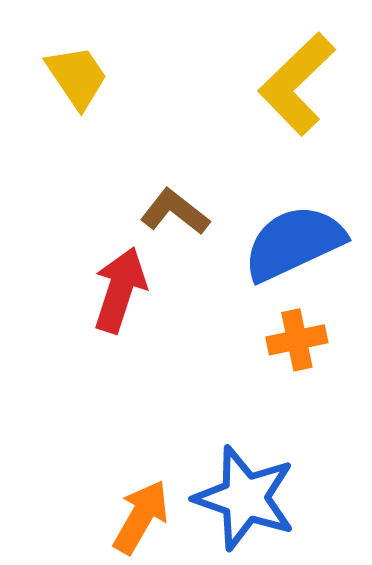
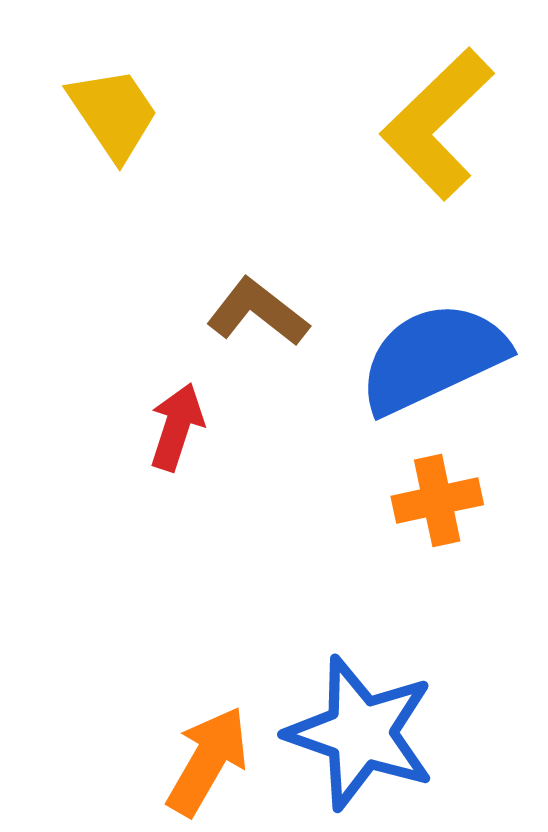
red arrow: (120, 290) -> (177, 427), size x0.7

